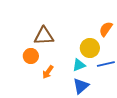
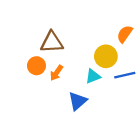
orange arrow: (48, 72) -> (56, 73), moved
blue triangle: (81, 86) -> (78, 101), moved

